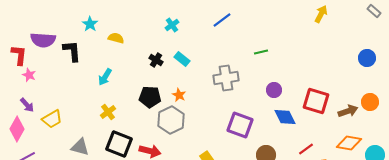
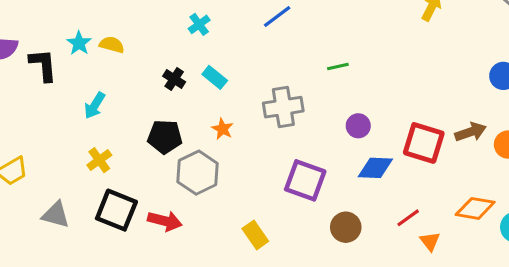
cyan star: (90, 24) -> (79, 43), moved
orange star: (179, 95) -> (223, 129), moved
brown arrow: (348, 111) -> (471, 132), moved
blue diamond: (285, 117) -> (375, 168), turned -60

